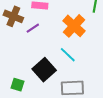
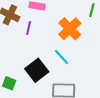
purple line: (33, 28) -> (29, 28), turned -48

